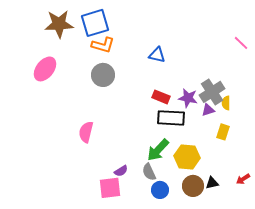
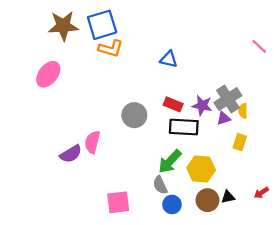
gray circle: (103, 75) -> (134, 115), moved
purple semicircle: (121, 171) -> (71, 154), moved, size x1.5

